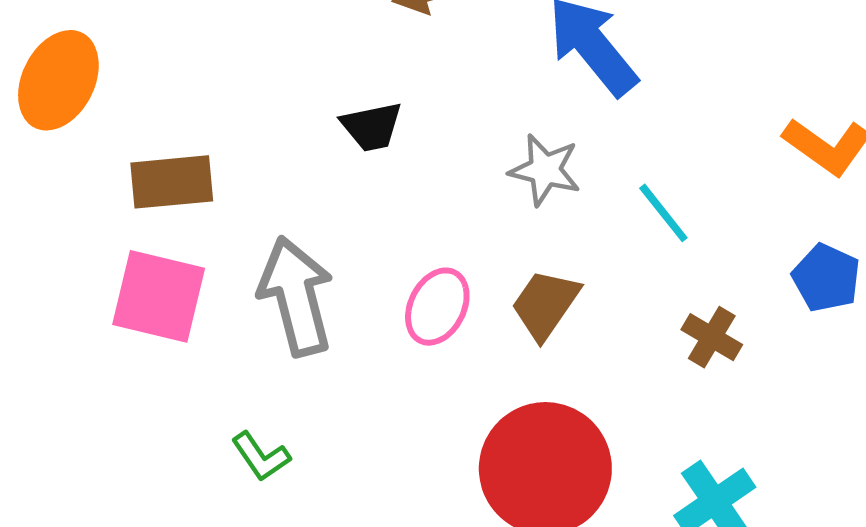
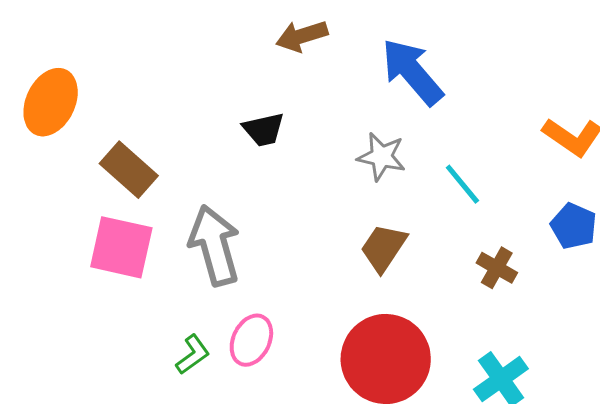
brown rectangle: (172, 182) -> (129, 170), turned 48
pink ellipse: (437, 307) -> (251, 340), moved
green L-shape: (261, 457) -> (193, 355), turned -90

